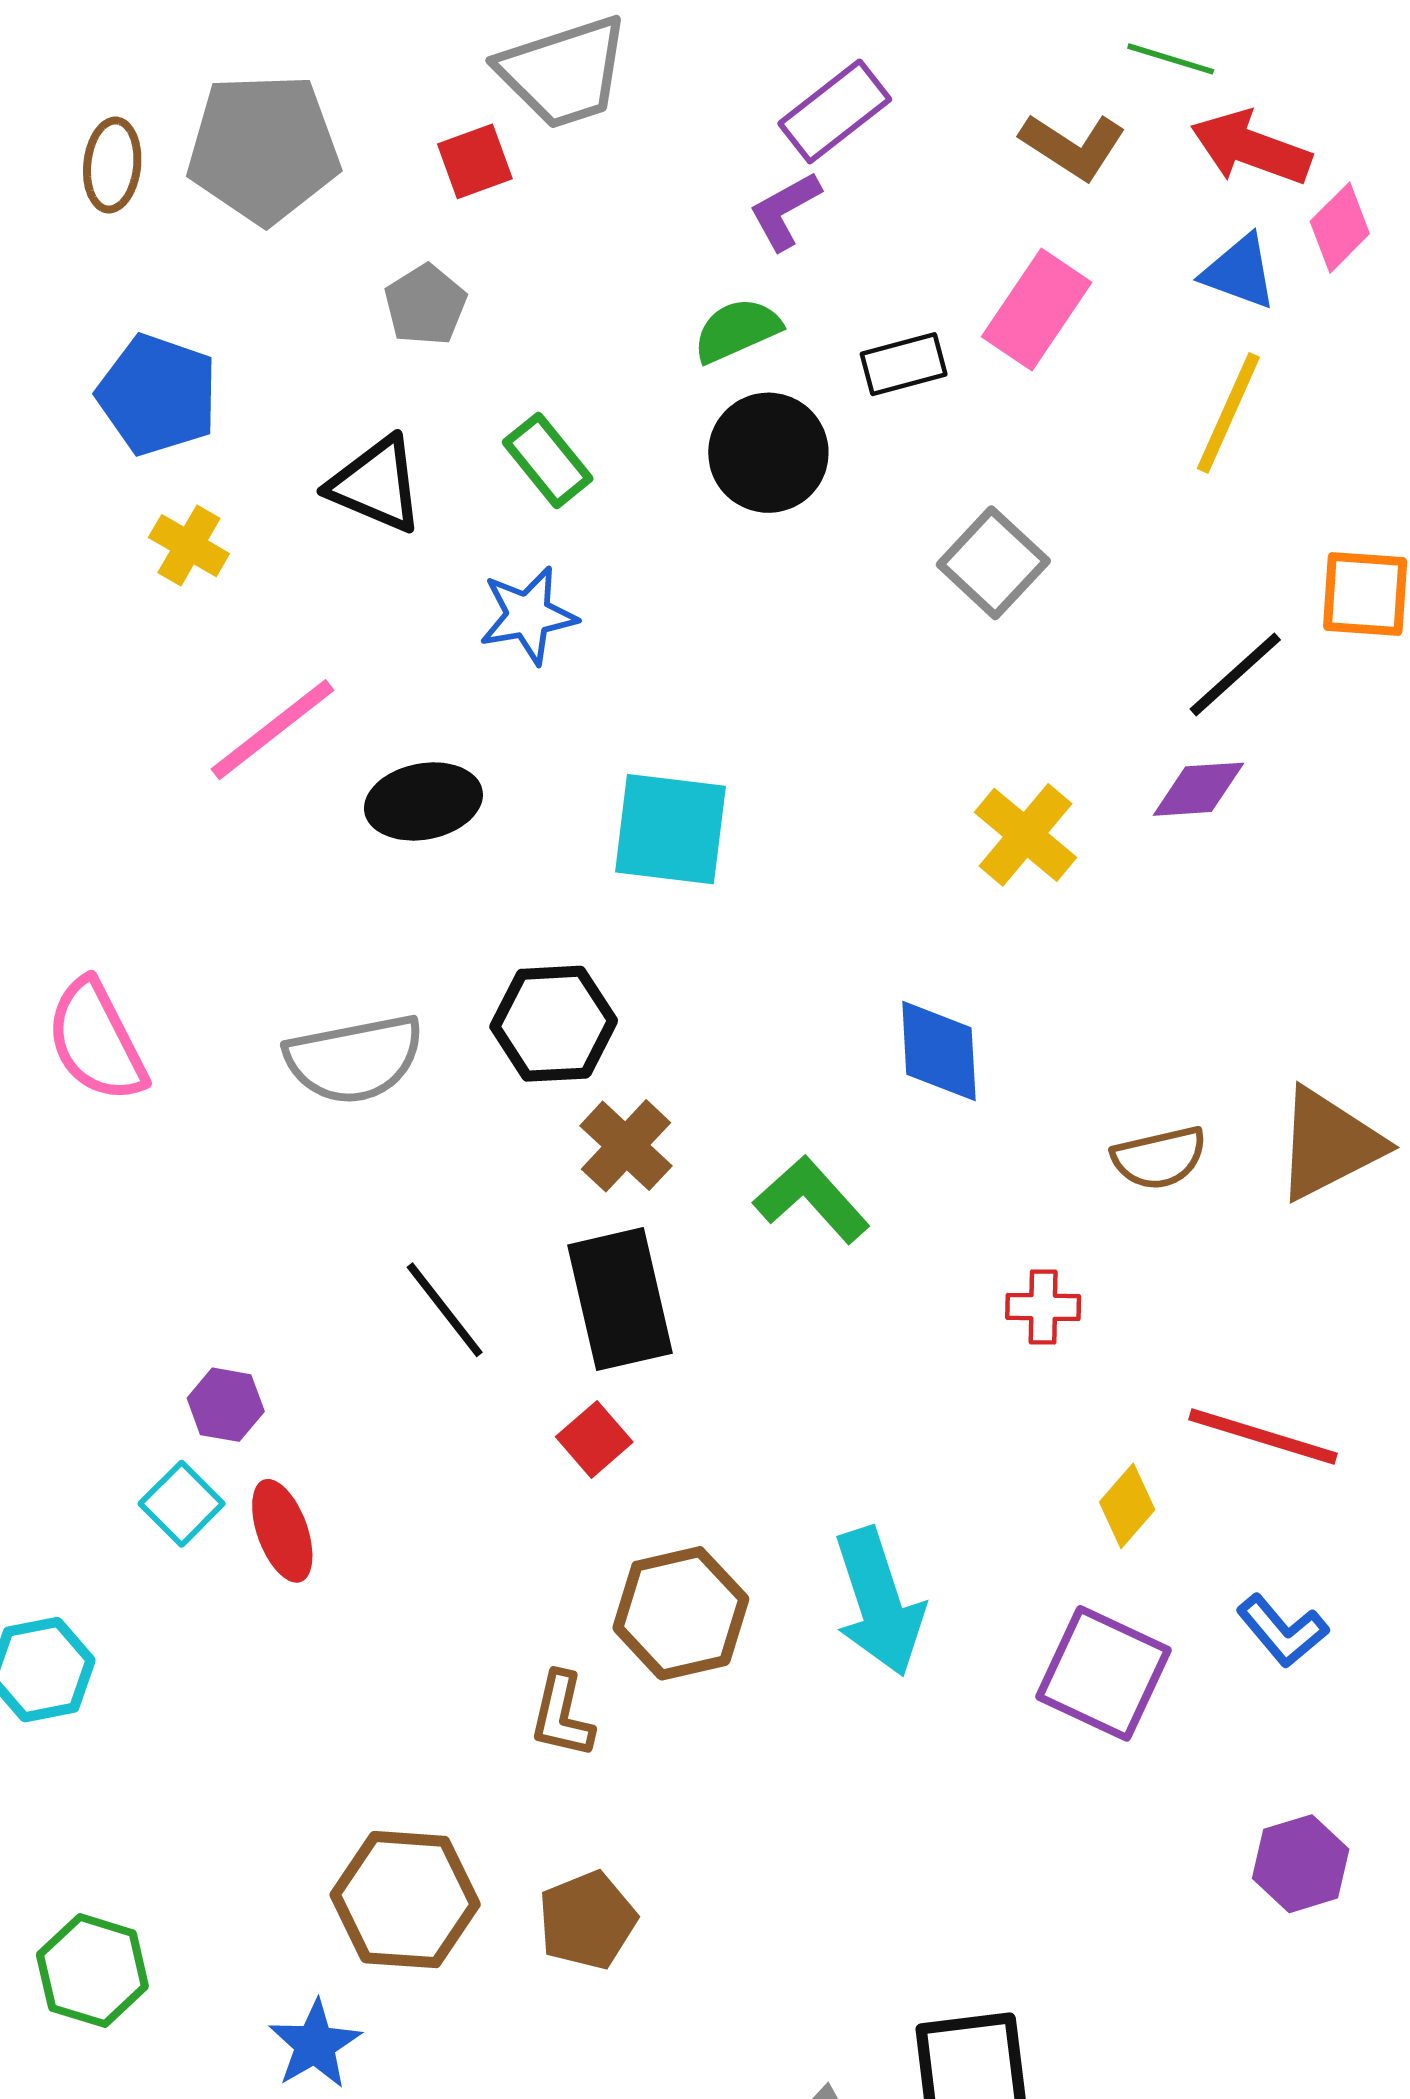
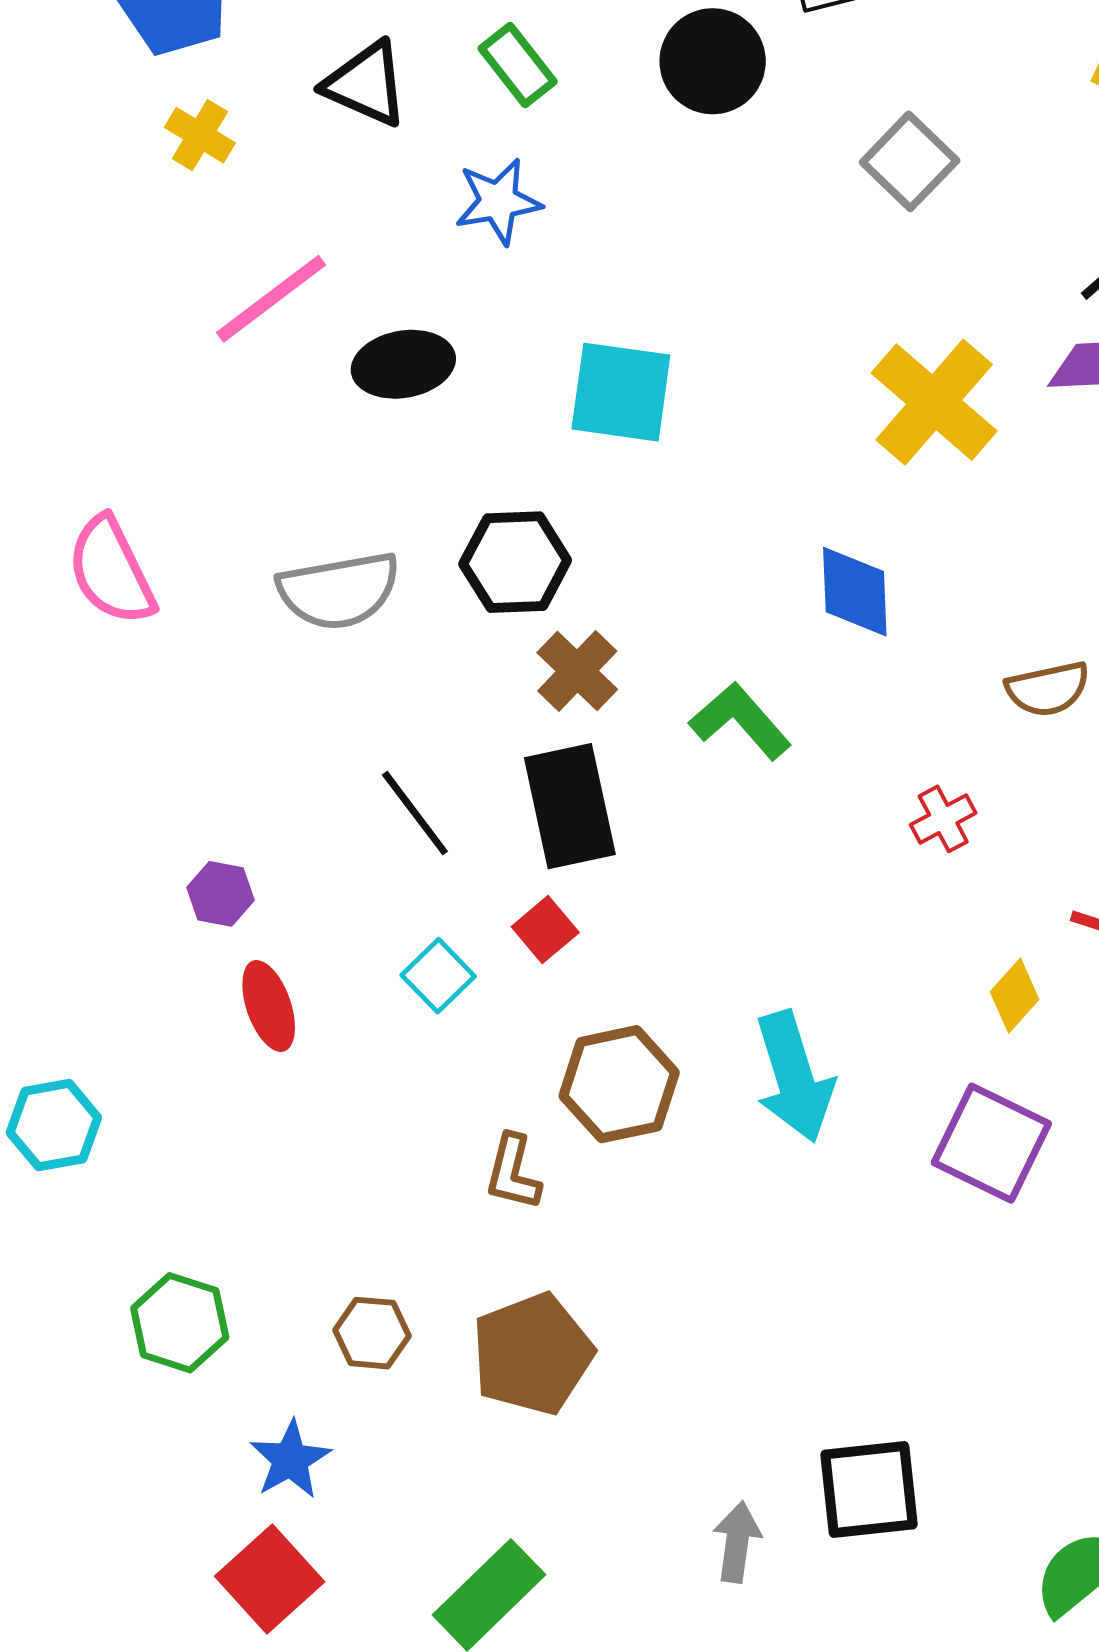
yellow cross: (1025, 835) -> (934, 402), size x1.4
red cross: (1043, 1307) -> (943, 819), turned -30
cyan square: (182, 1504) -> (438, 976), moved
brown hexagon: (405, 1900) -> (372, 1333), size x0.6
brown pentagon: (587, 1920) -> (532, 1354), size x1.4
green hexagon: (92, 1971) -> (180, 1323), moved

